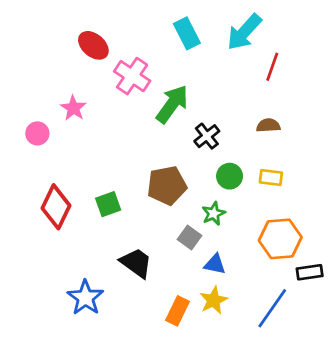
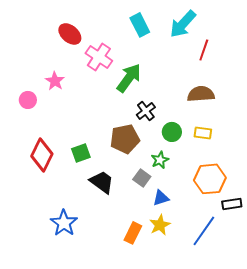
brown semicircle: (268, 125) -> (201, 94), size x1.5
black cross: (207, 136) -> (146, 111), moved
black trapezoid: (136, 263) -> (102, 182), moved
blue triangle: (215, 264) -> (161, 198), turned -30

